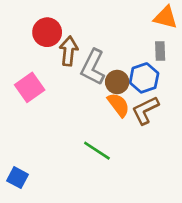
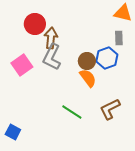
gray L-shape: (93, 67) -> (52, 57), moved
brown L-shape: (145, 110) -> (110, 109), moved

